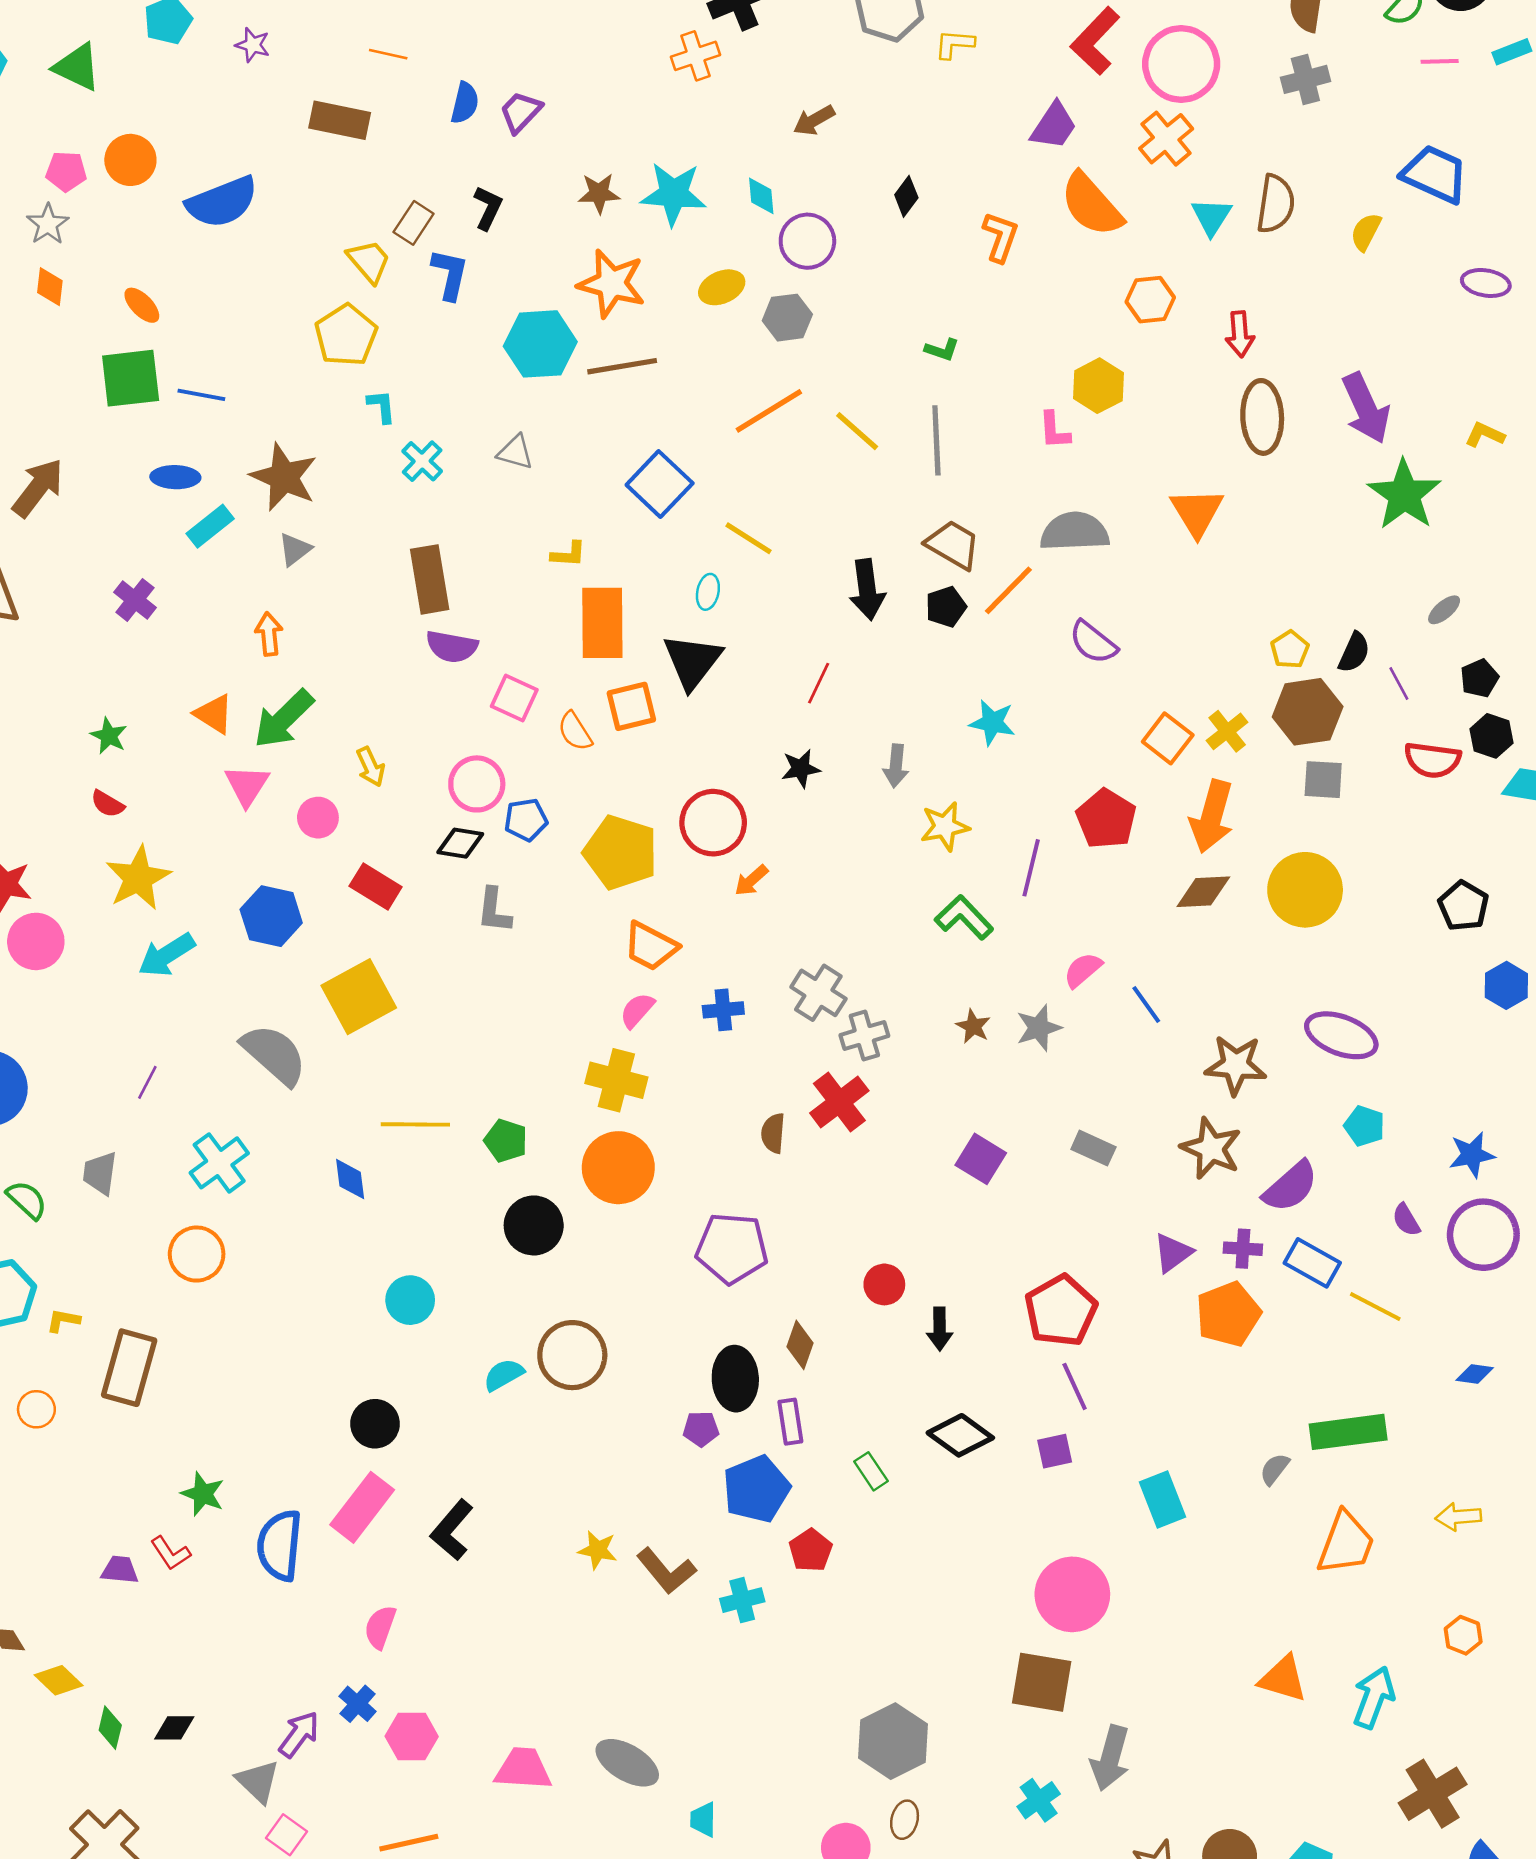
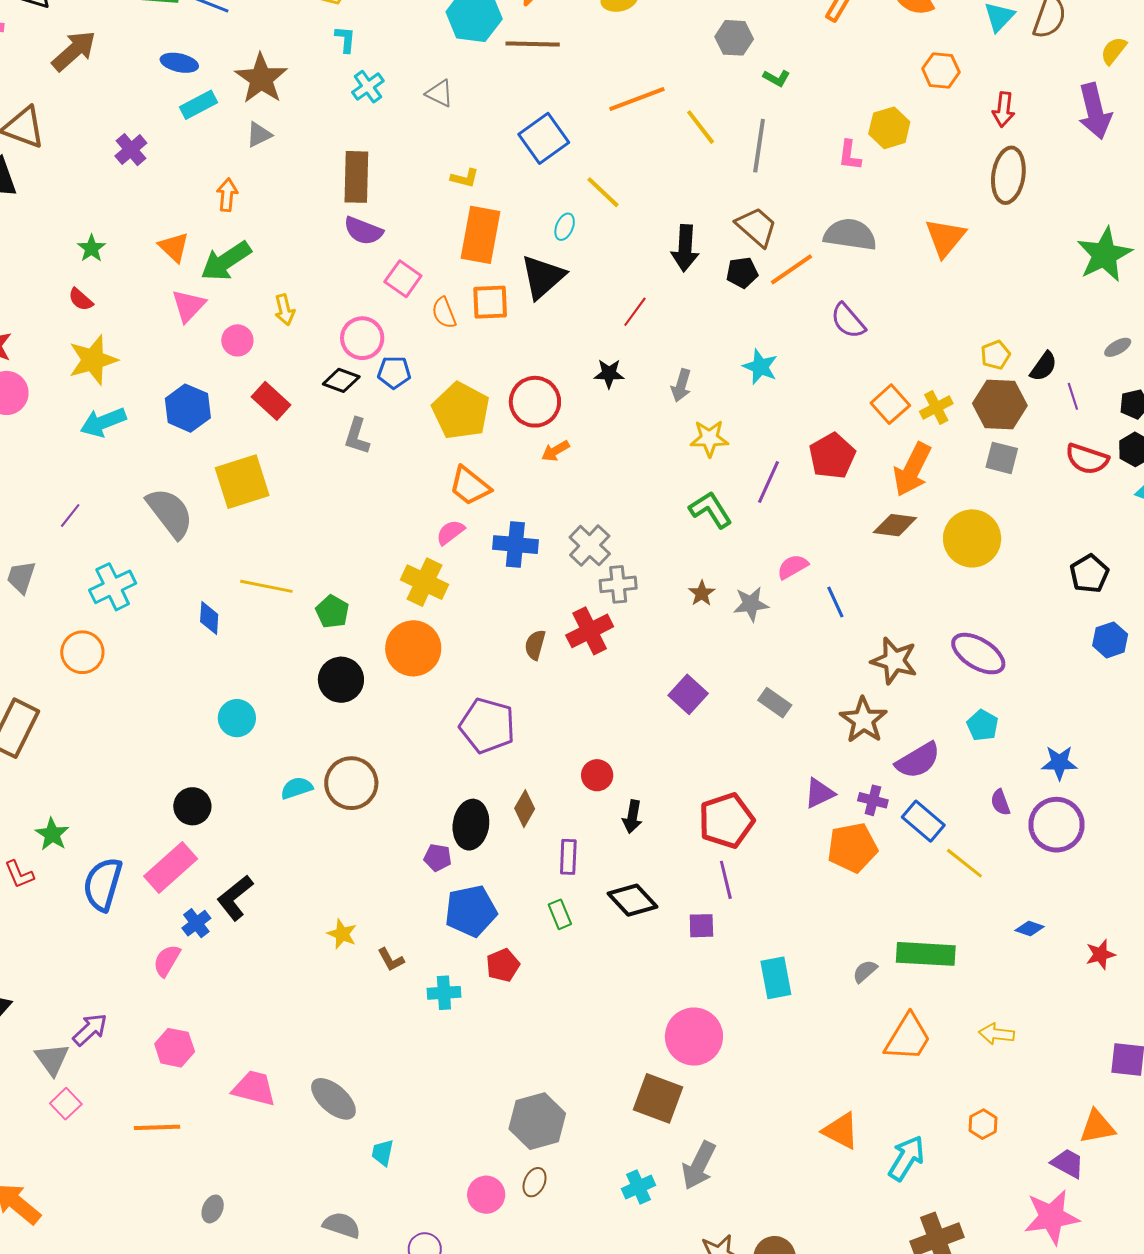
gray hexagon: (787, 318) -> (734, 38), moved
purple arrow: (1366, 408) -> (1095, 111), moved
blue cross: (723, 1010) -> (515, 545), size x1.4
purple rectangle: (790, 1422) -> (568, 857), moved
brown L-shape: (666, 1571) -> (391, 960), size x0.6
blue cross: (358, 1704) -> (196, 923), moved

